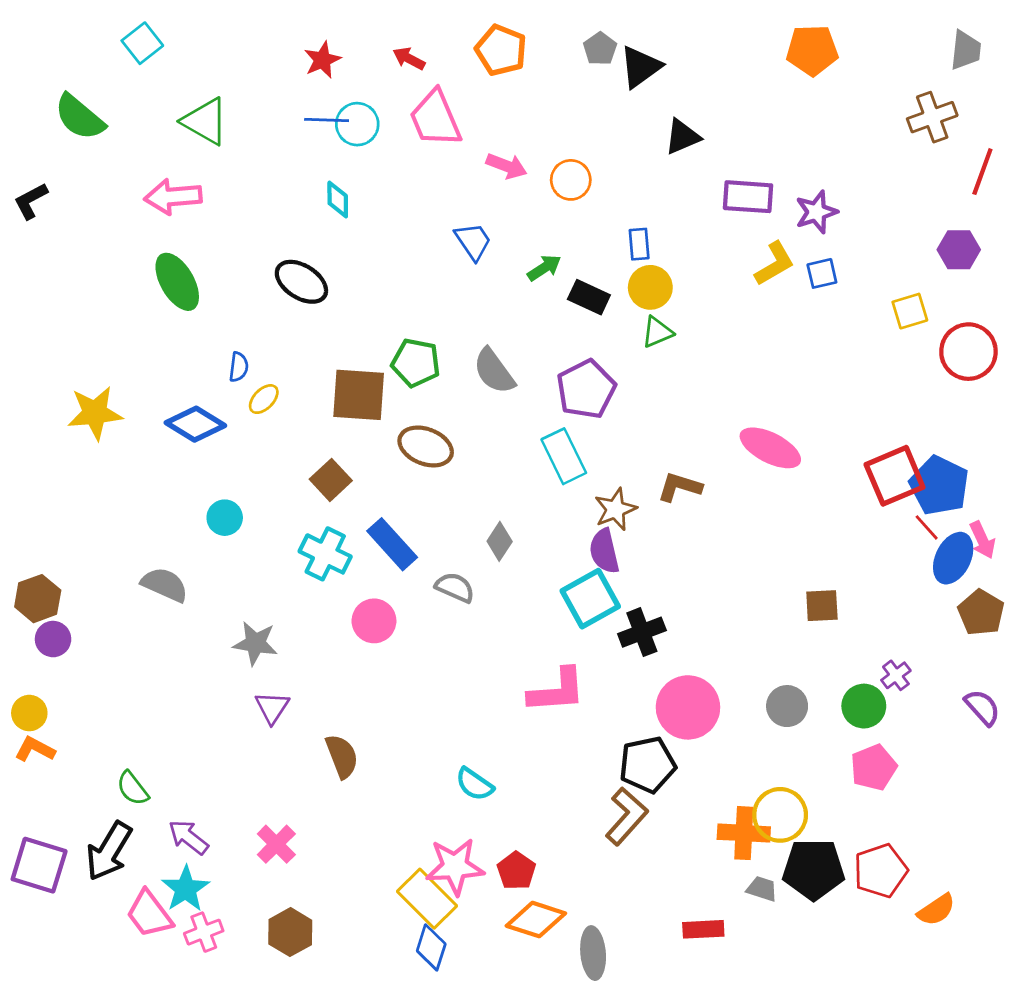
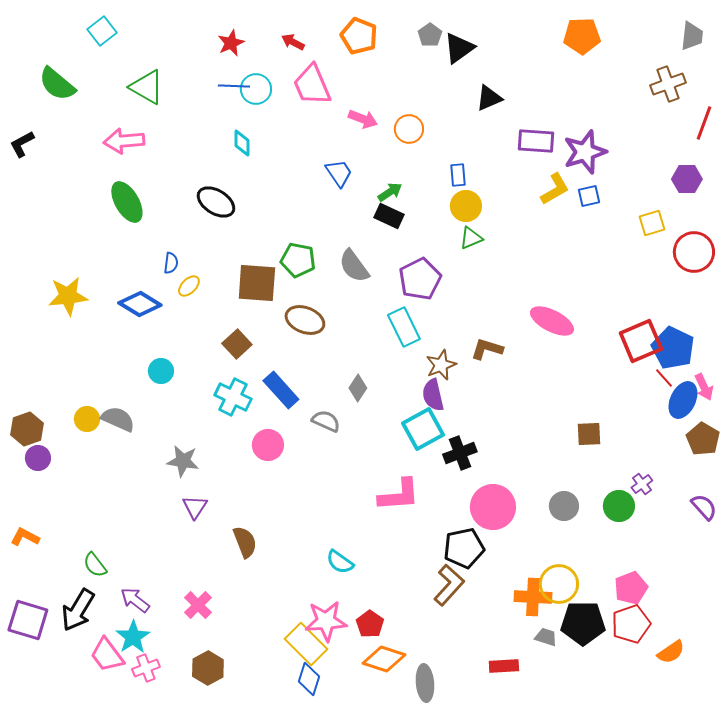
purple star: (816, 212) -> (585, 152), size x1.4
black rectangle: (589, 297) -> (389, 216), moved
yellow circle: (29, 713) -> (87, 419), moved
pink pentagon: (874, 767) -> (631, 588), moved

